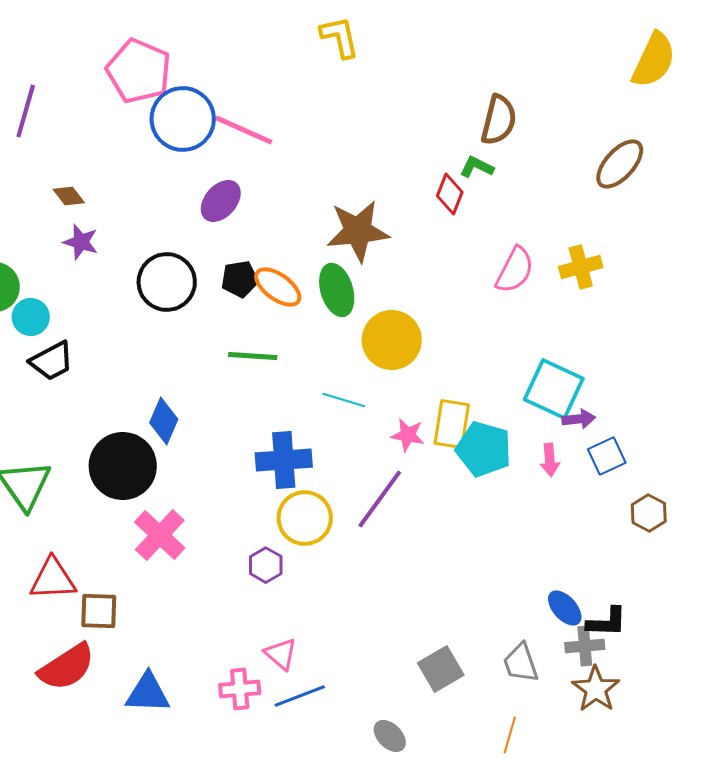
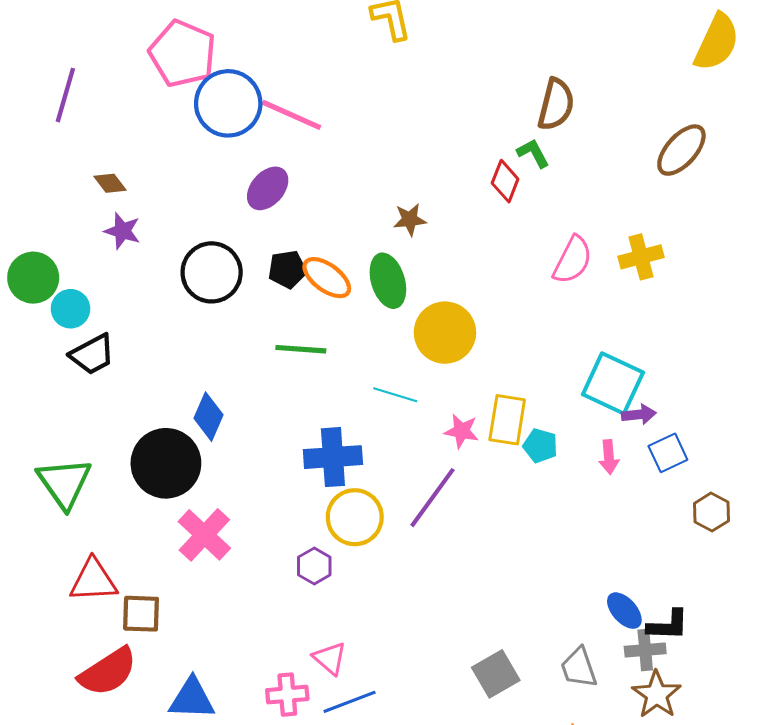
green L-shape: (477, 167) -> (533, 153), turned 36
brown star: (358, 231) -> (410, 220), size x0.5
cyan pentagon: (484, 449) -> (540, 446), size x0.6

